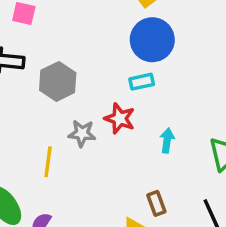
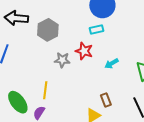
cyan arrow: (167, 140) -> (112, 63), turned -128
yellow line: (48, 162) -> (45, 90), moved

